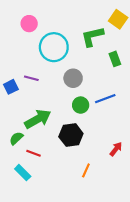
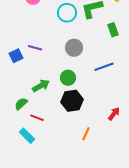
cyan circle: (54, 47) -> (67, 13), moved, size x0.7
green circle: (81, 105) -> (68, 78), moved
green arrow: (38, 119) -> (41, 86), size x0.7

